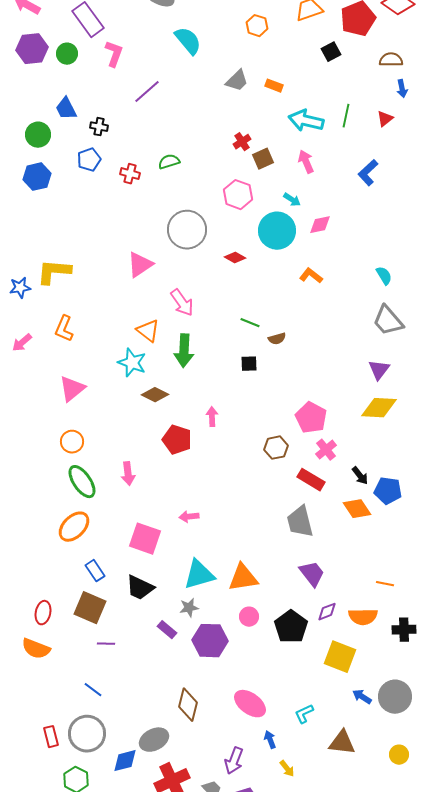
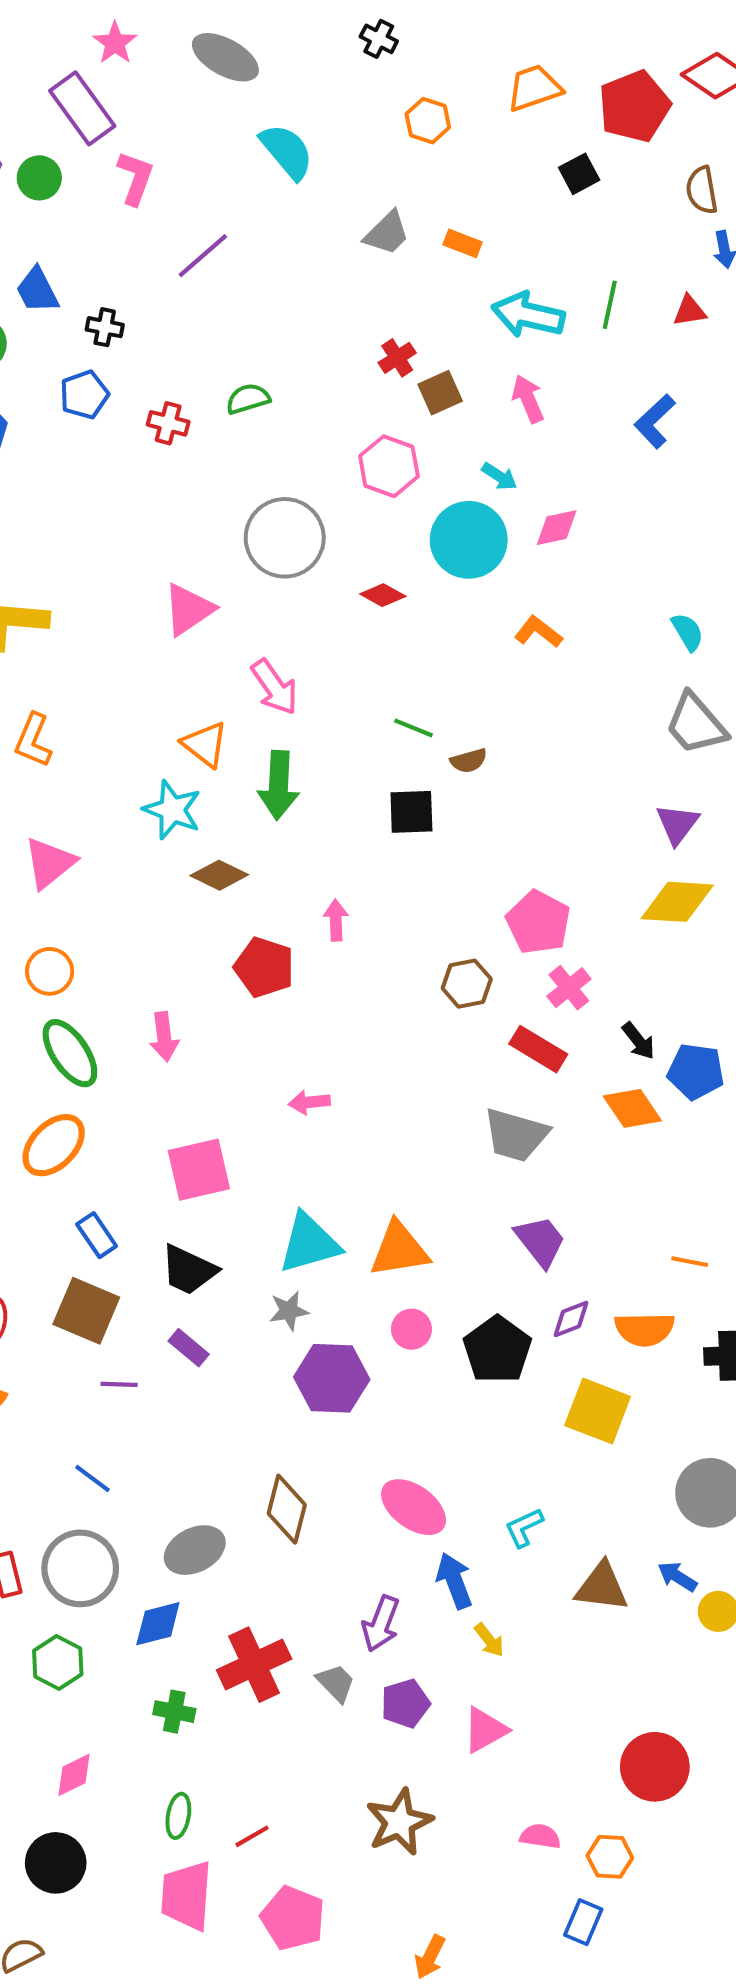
brown semicircle: (391, 60) -> (702, 190), turned -100
red triangle: (385, 119) -> (690, 311), turned 30
black square: (249, 364) -> (411, 812), size x1.4
pink arrow: (189, 517) -> (309, 1102), moved
gray trapezoid: (300, 522) -> (516, 1135), turned -60
pink square: (145, 539) -> (199, 1170), turned -32
purple rectangle: (167, 630) -> (189, 1348), moved
blue arrow: (362, 697) -> (677, 1577), moved
gray ellipse: (154, 740) -> (195, 1550), moved
blue arrow: (270, 740) -> (454, 1581), size x1.5

